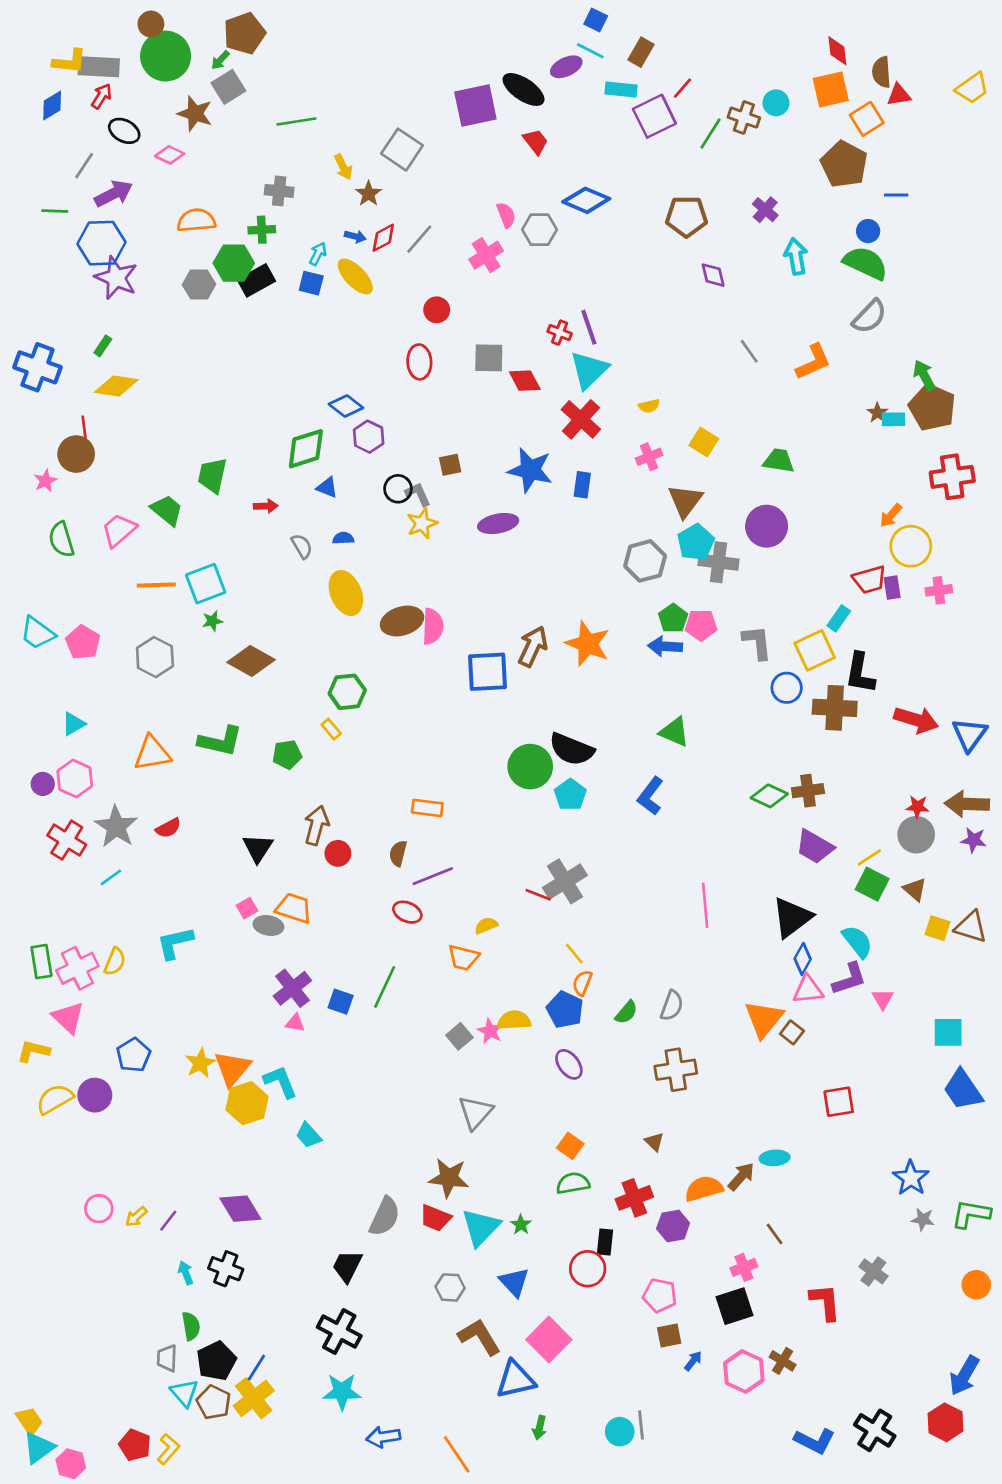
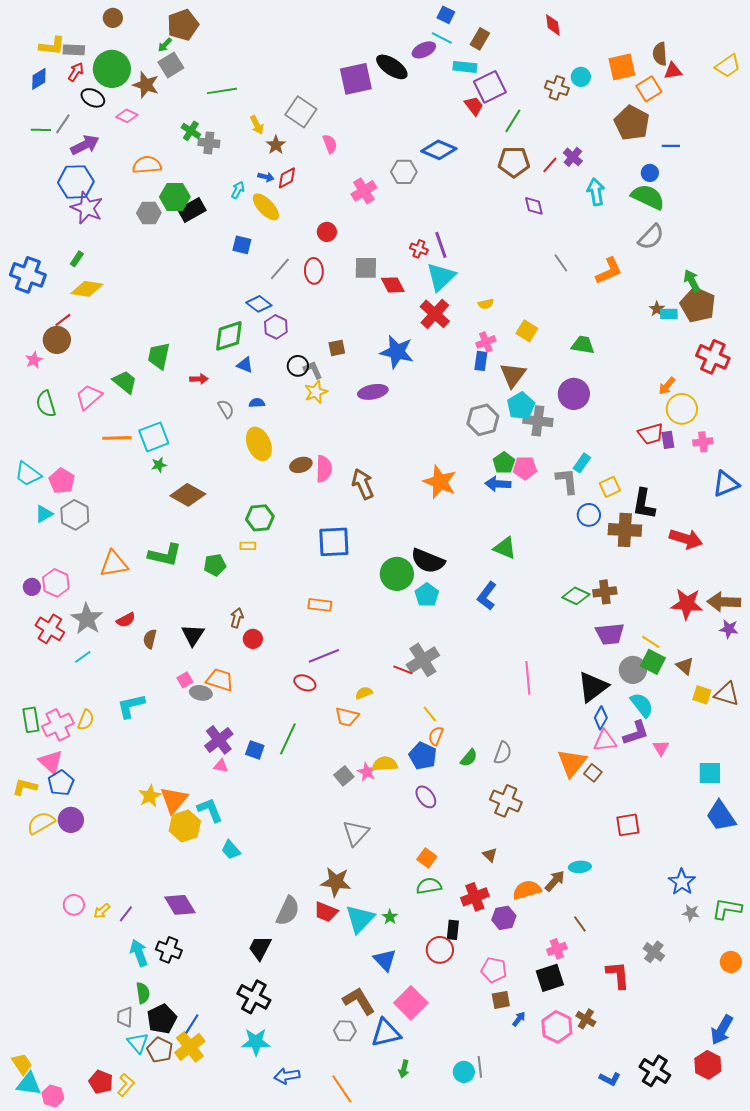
red diamond: (837, 51) -> (553, 25), moved
green circle: (166, 56) -> (112, 69), moved
gray rectangle: (99, 67) -> (74, 50), size x0.7
red line: (682, 88) -> (550, 165), moved
green line: (710, 134) -> (513, 121), moved
red trapezoid: (536, 142) -> (474, 106), moved
green line: (55, 211) -> (41, 130), moved
pink semicircle: (506, 215) -> (330, 144), moved
green cross: (262, 230) -> (191, 131), moved, turned 36
gray line: (419, 239) -> (280, 269), moved
blue square: (311, 283) -> (242, 245), moved
red line: (84, 427) -> (63, 320), turned 60
red cross: (952, 477) -> (713, 357), turned 32
blue rectangle: (582, 485) -> (481, 361), moved
cyan rectangle: (839, 618) -> (582, 463), moved
brown ellipse: (402, 621) -> (301, 465), size x0.7
brown arrow: (533, 646) -> (363, 484), moved, turned -48
yellow square: (815, 650) -> (610, 487), size x0.7
gray hexagon: (155, 657) -> (75, 515), moved
blue square: (487, 672) -> (334, 542), moved
cyan triangle: (73, 724) -> (44, 514), moved
yellow rectangle: (331, 729) -> (248, 546), turned -49
blue triangle: (970, 735) -> (726, 484), moved, turned 32
red star: (917, 807) -> (687, 604), size x1.8
brown arrow: (317, 825) -> (237, 618), size x0.7
gray circle: (916, 835) -> (633, 670), moved
purple trapezoid: (815, 847) -> (610, 634), turned -36
brown semicircle: (398, 853) -> (150, 639), moved
yellow line: (869, 857) -> (651, 642), turned 66
blue pentagon: (134, 1055) -> (61, 783), moved
brown cross: (676, 1070) -> (506, 801), turned 32
cyan arrow: (186, 1273) -> (139, 953), size x1.5
gray hexagon: (450, 1287) -> (345, 1031), moved
blue L-shape: (815, 1441) -> (610, 1079), size x0.7
cyan triangle: (39, 1448) -> (29, 1084), turned 44

